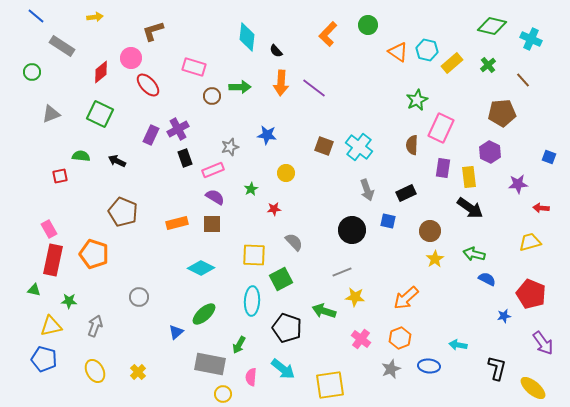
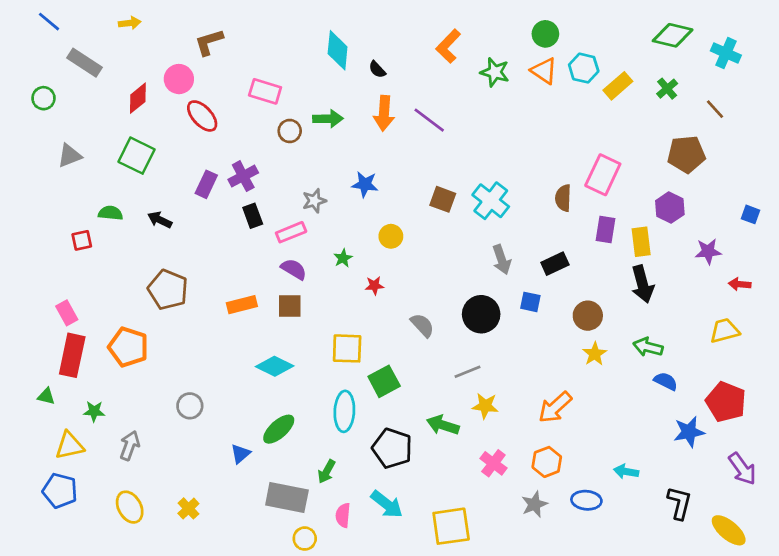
green circle: (368, 25) -> (545, 34), moved
green star: (417, 100) -> (495, 72), moved, turned -30
black arrow: (470, 208) -> (643, 284), turned 40
gray semicircle: (294, 242) -> (422, 325), moved
blue star: (504, 316) -> (689, 432), size x1.6

